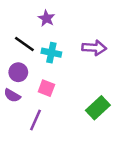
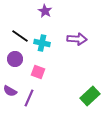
purple star: (46, 18) -> (45, 11), moved
purple semicircle: (12, 96) -> (10, 91), moved
green rectangle: (98, 108) -> (90, 96), moved

